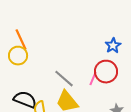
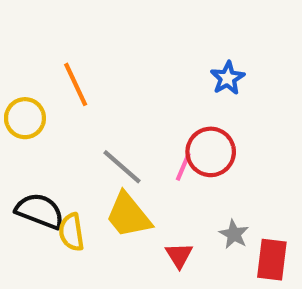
orange line: (21, 40) -> (76, 84), moved
blue star: (113, 46) -> (228, 78), moved

